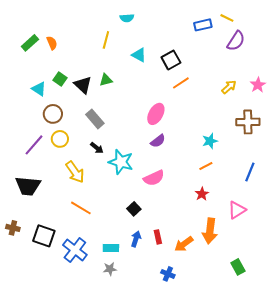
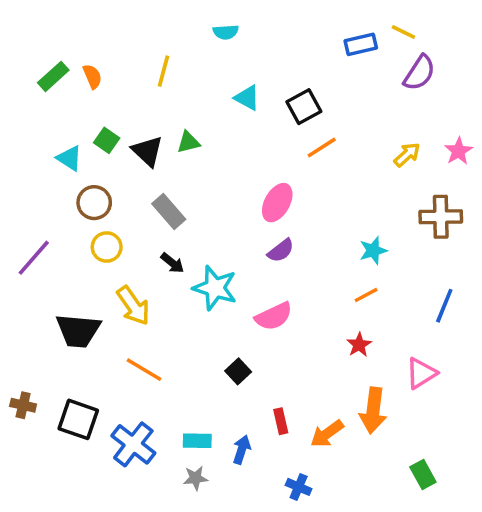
yellow line: (106, 40) -> (163, 71), moved
purple line: (34, 145) -> (34, 258), moved
black trapezoid: (28, 186) -> (78, 331), moved
blue arrow: (136, 239) -> (242, 450), moved

